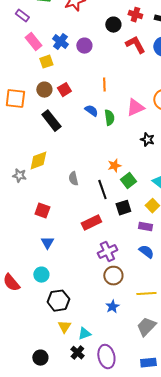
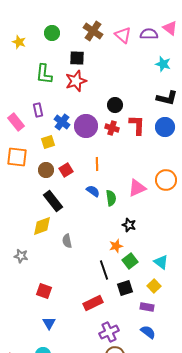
red cross: (135, 15) -> (112, 128), moved
purple rectangle: (22, 16) -> (38, 110), moved, turned 40
pink rectangle: (33, 42) -> (16, 122), moved
red L-shape: (135, 45) -> (137, 125), turned 30
purple circle: (84, 46) -> (86, 126), size x1.5
orange line: (104, 85) -> (97, 164), moved
orange square: (15, 99) -> (17, 157), moved
black star: (147, 140) -> (129, 225), moved
yellow diamond: (38, 161) -> (42, 226), moved
gray semicircle: (73, 179) -> (67, 241), moved

